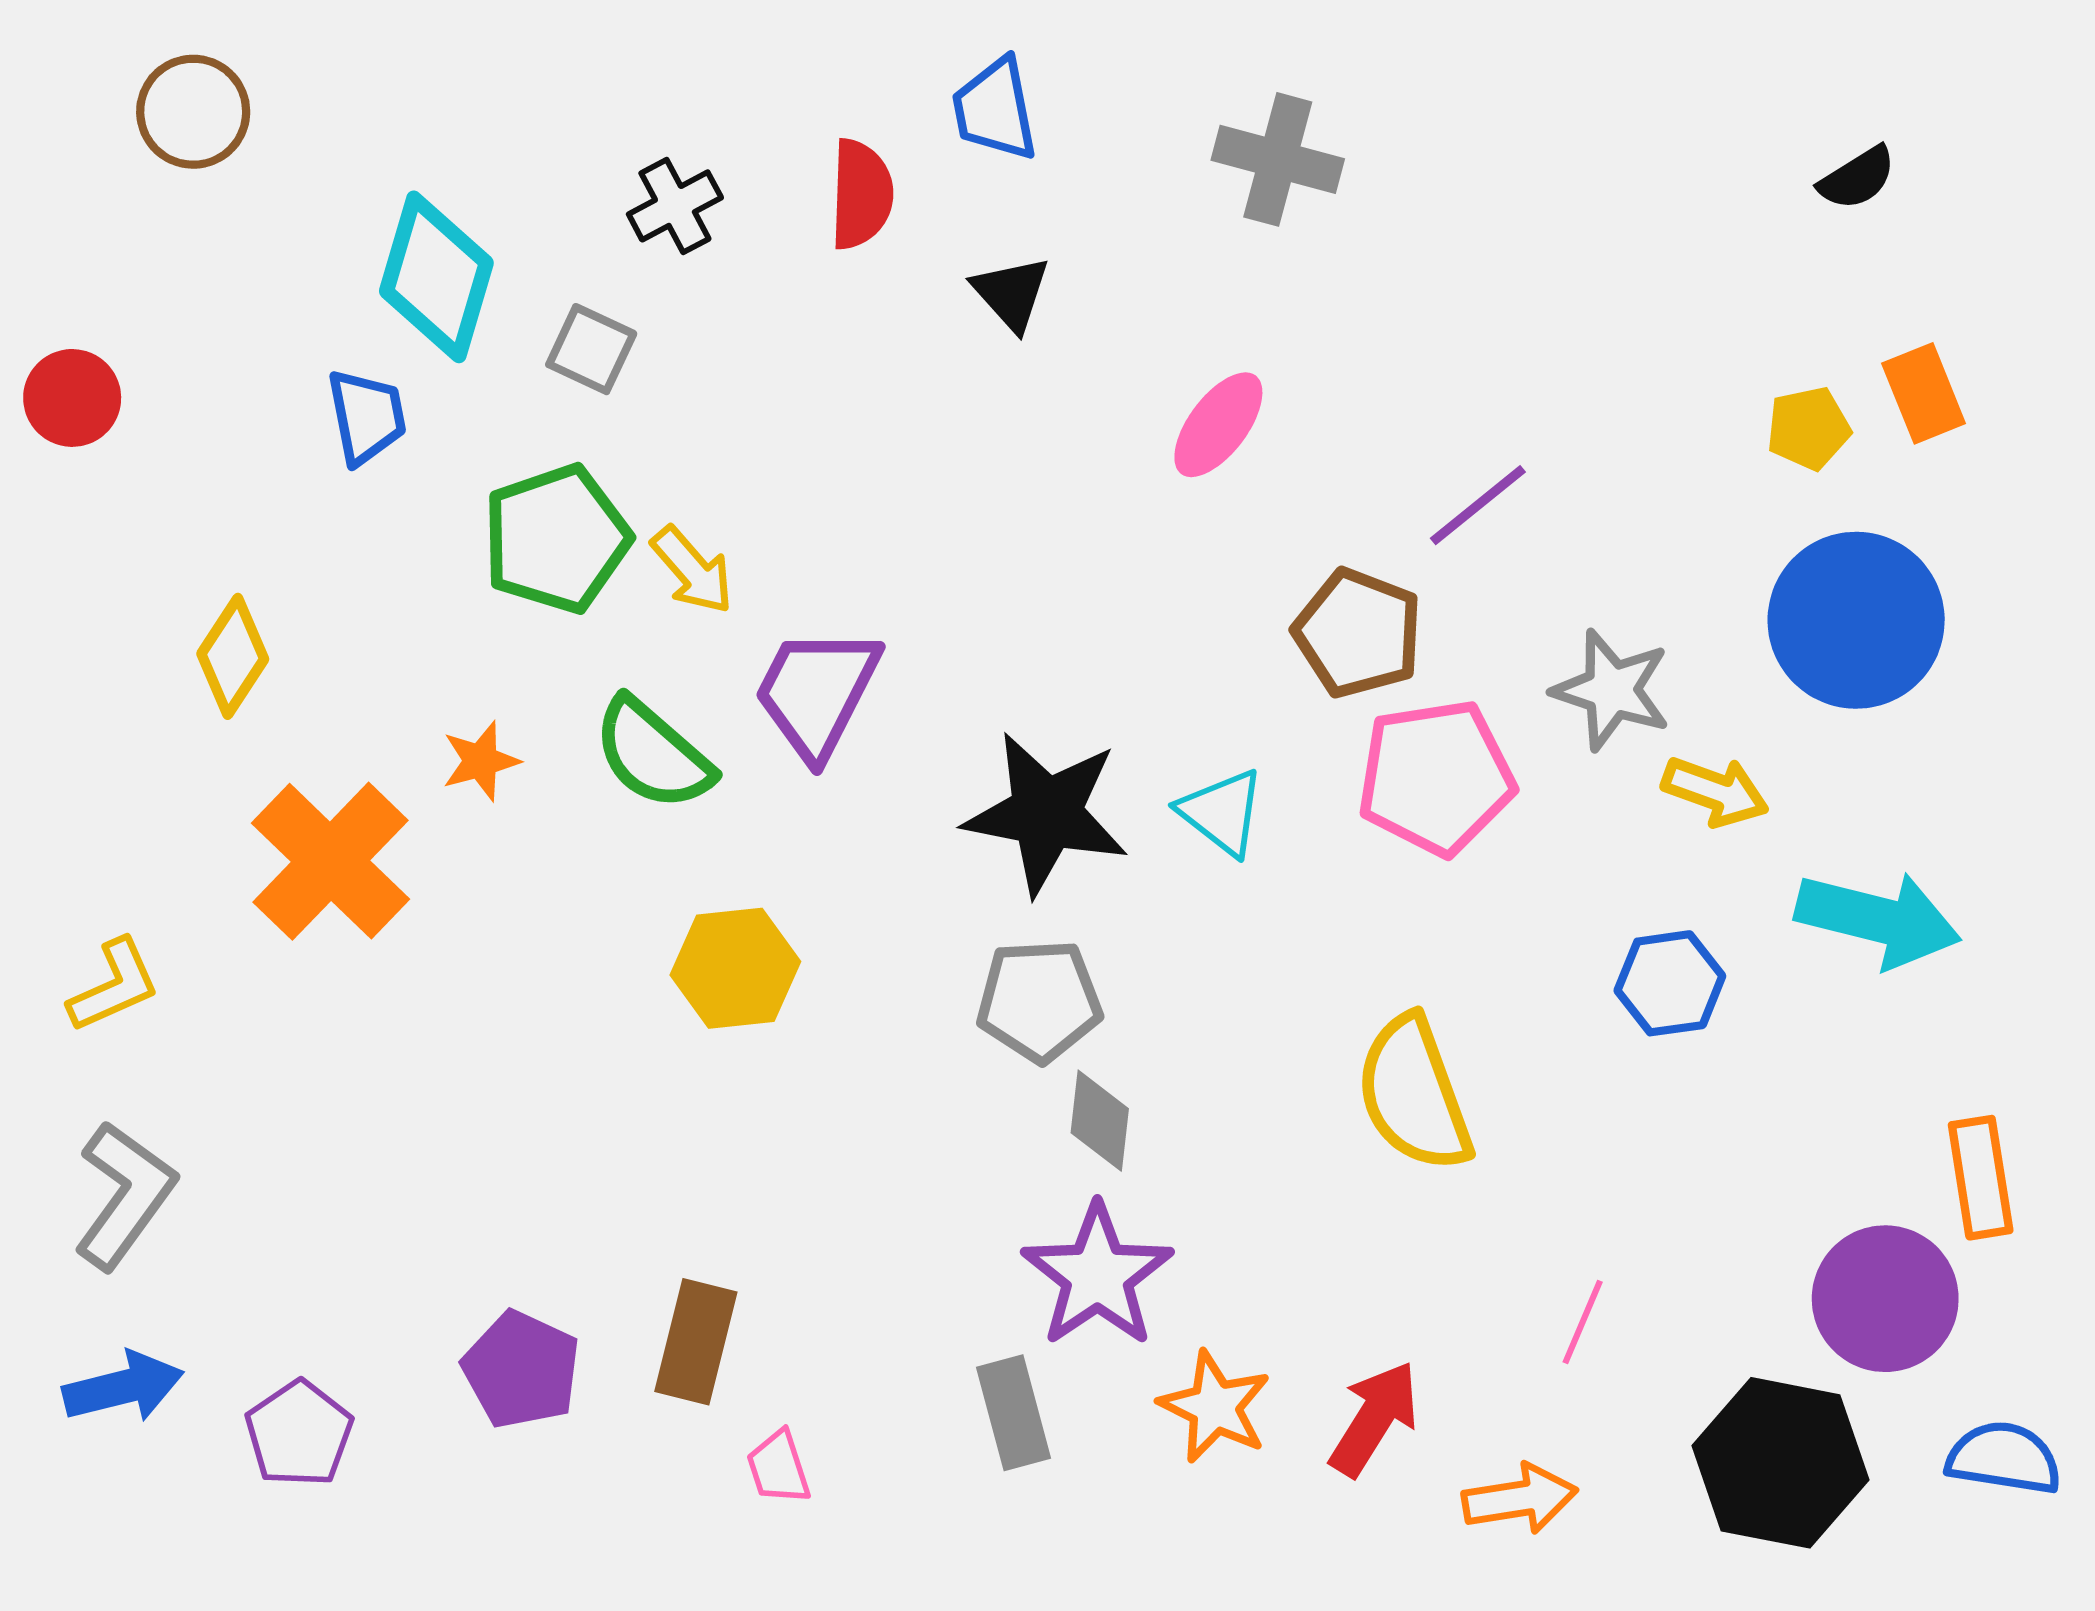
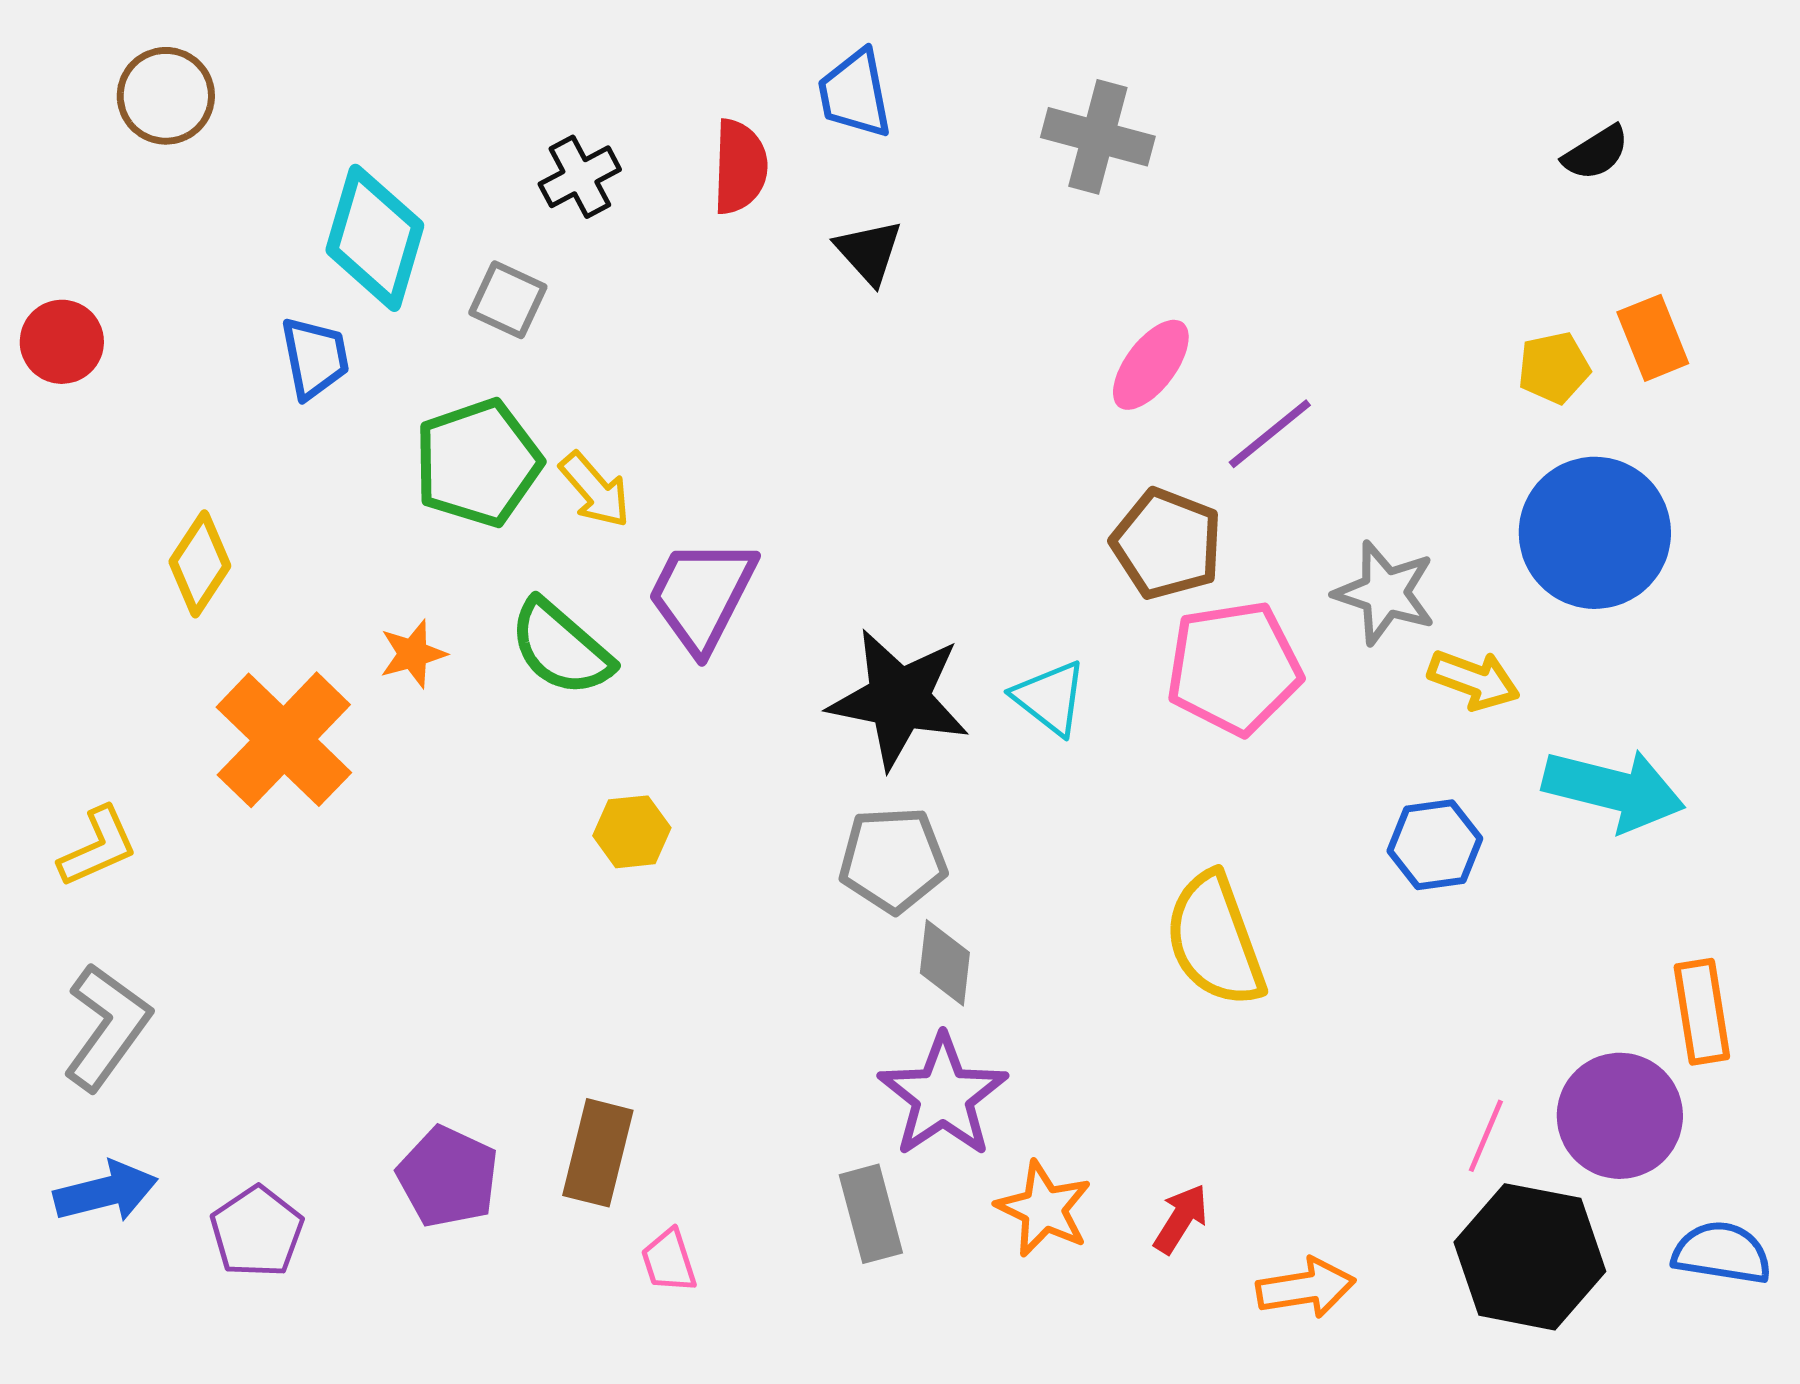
pink ellipse: (1218, 425) -> (1151, 365), moved
yellow hexagon: (735, 968) -> (632, 832), size x0.7
pink line: (1583, 1322) -> (1486, 1136), moved
red arrow: (1374, 1419) -> (1181, 1219), size x0.7

